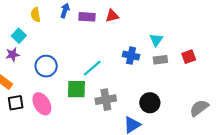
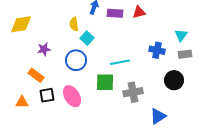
yellow semicircle: (36, 15) -> (74, 24), moved
cyan square: (19, 36) -> (87, 38), moved
cyan line: (92, 68) -> (120, 62), turned 30
black circle: (150, 103) -> (174, 80), moved

